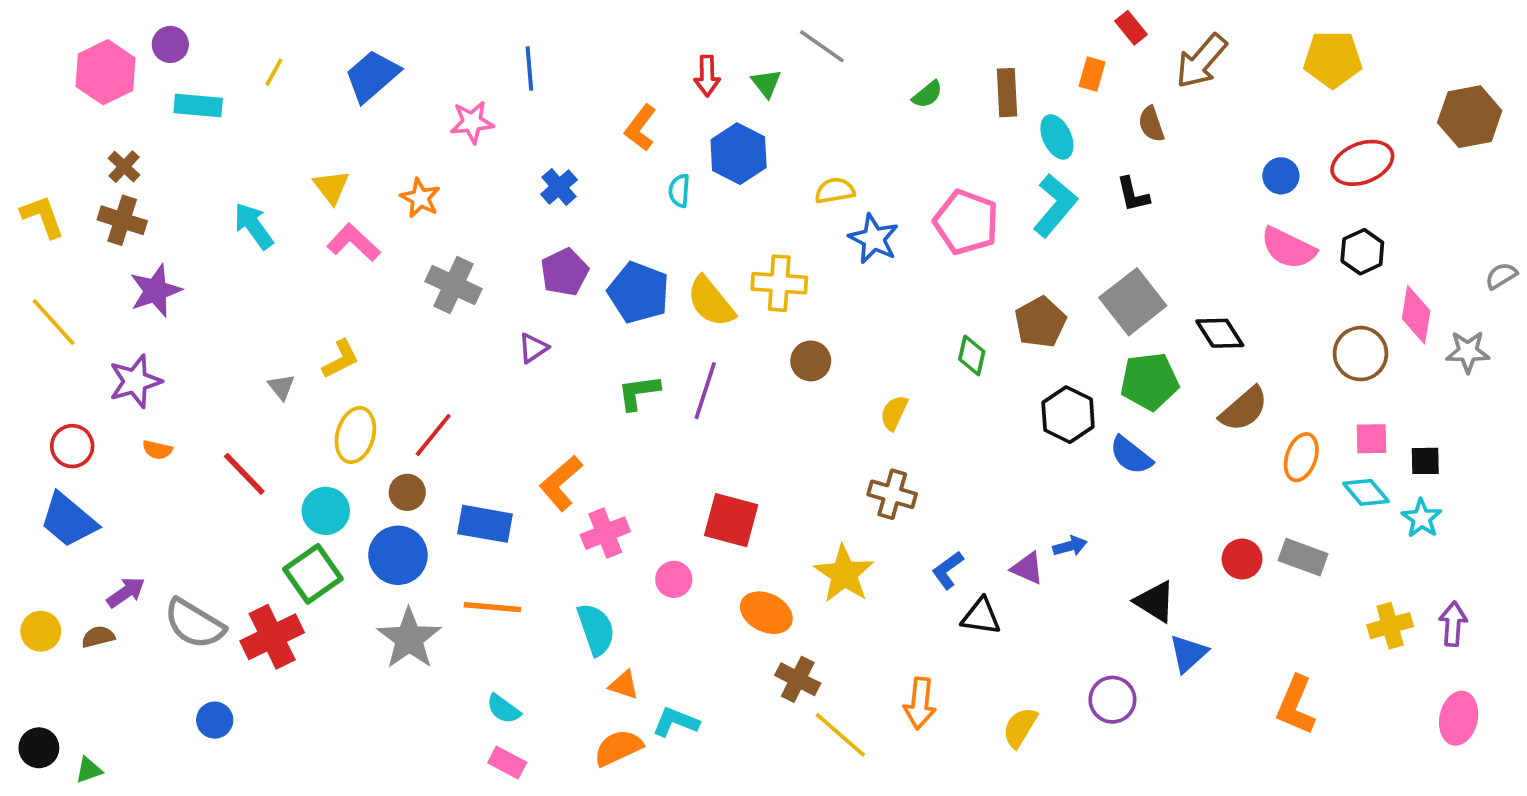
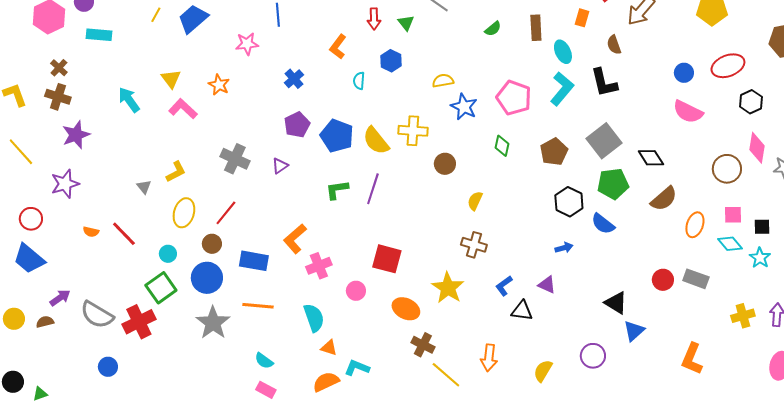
yellow line: (274, 72) -> (156, 15), moved
blue hexagon: (739, 154) -> (391, 61), size x0.7
black L-shape: (1133, 194) -> (604, 83), size x1.5
black hexagon: (1362, 252) -> (751, 102), moved
gray cross: (453, 285) -> (235, 159), moved
green diamond: (972, 355) -> (502, 146), moved
brown circle: (811, 361) -> (445, 164), moved
orange semicircle: (157, 450) -> (91, 232), moved
cyan circle: (326, 511) -> (168, 254), size x0.7
blue arrow: (1070, 546) -> (564, 248), moved

